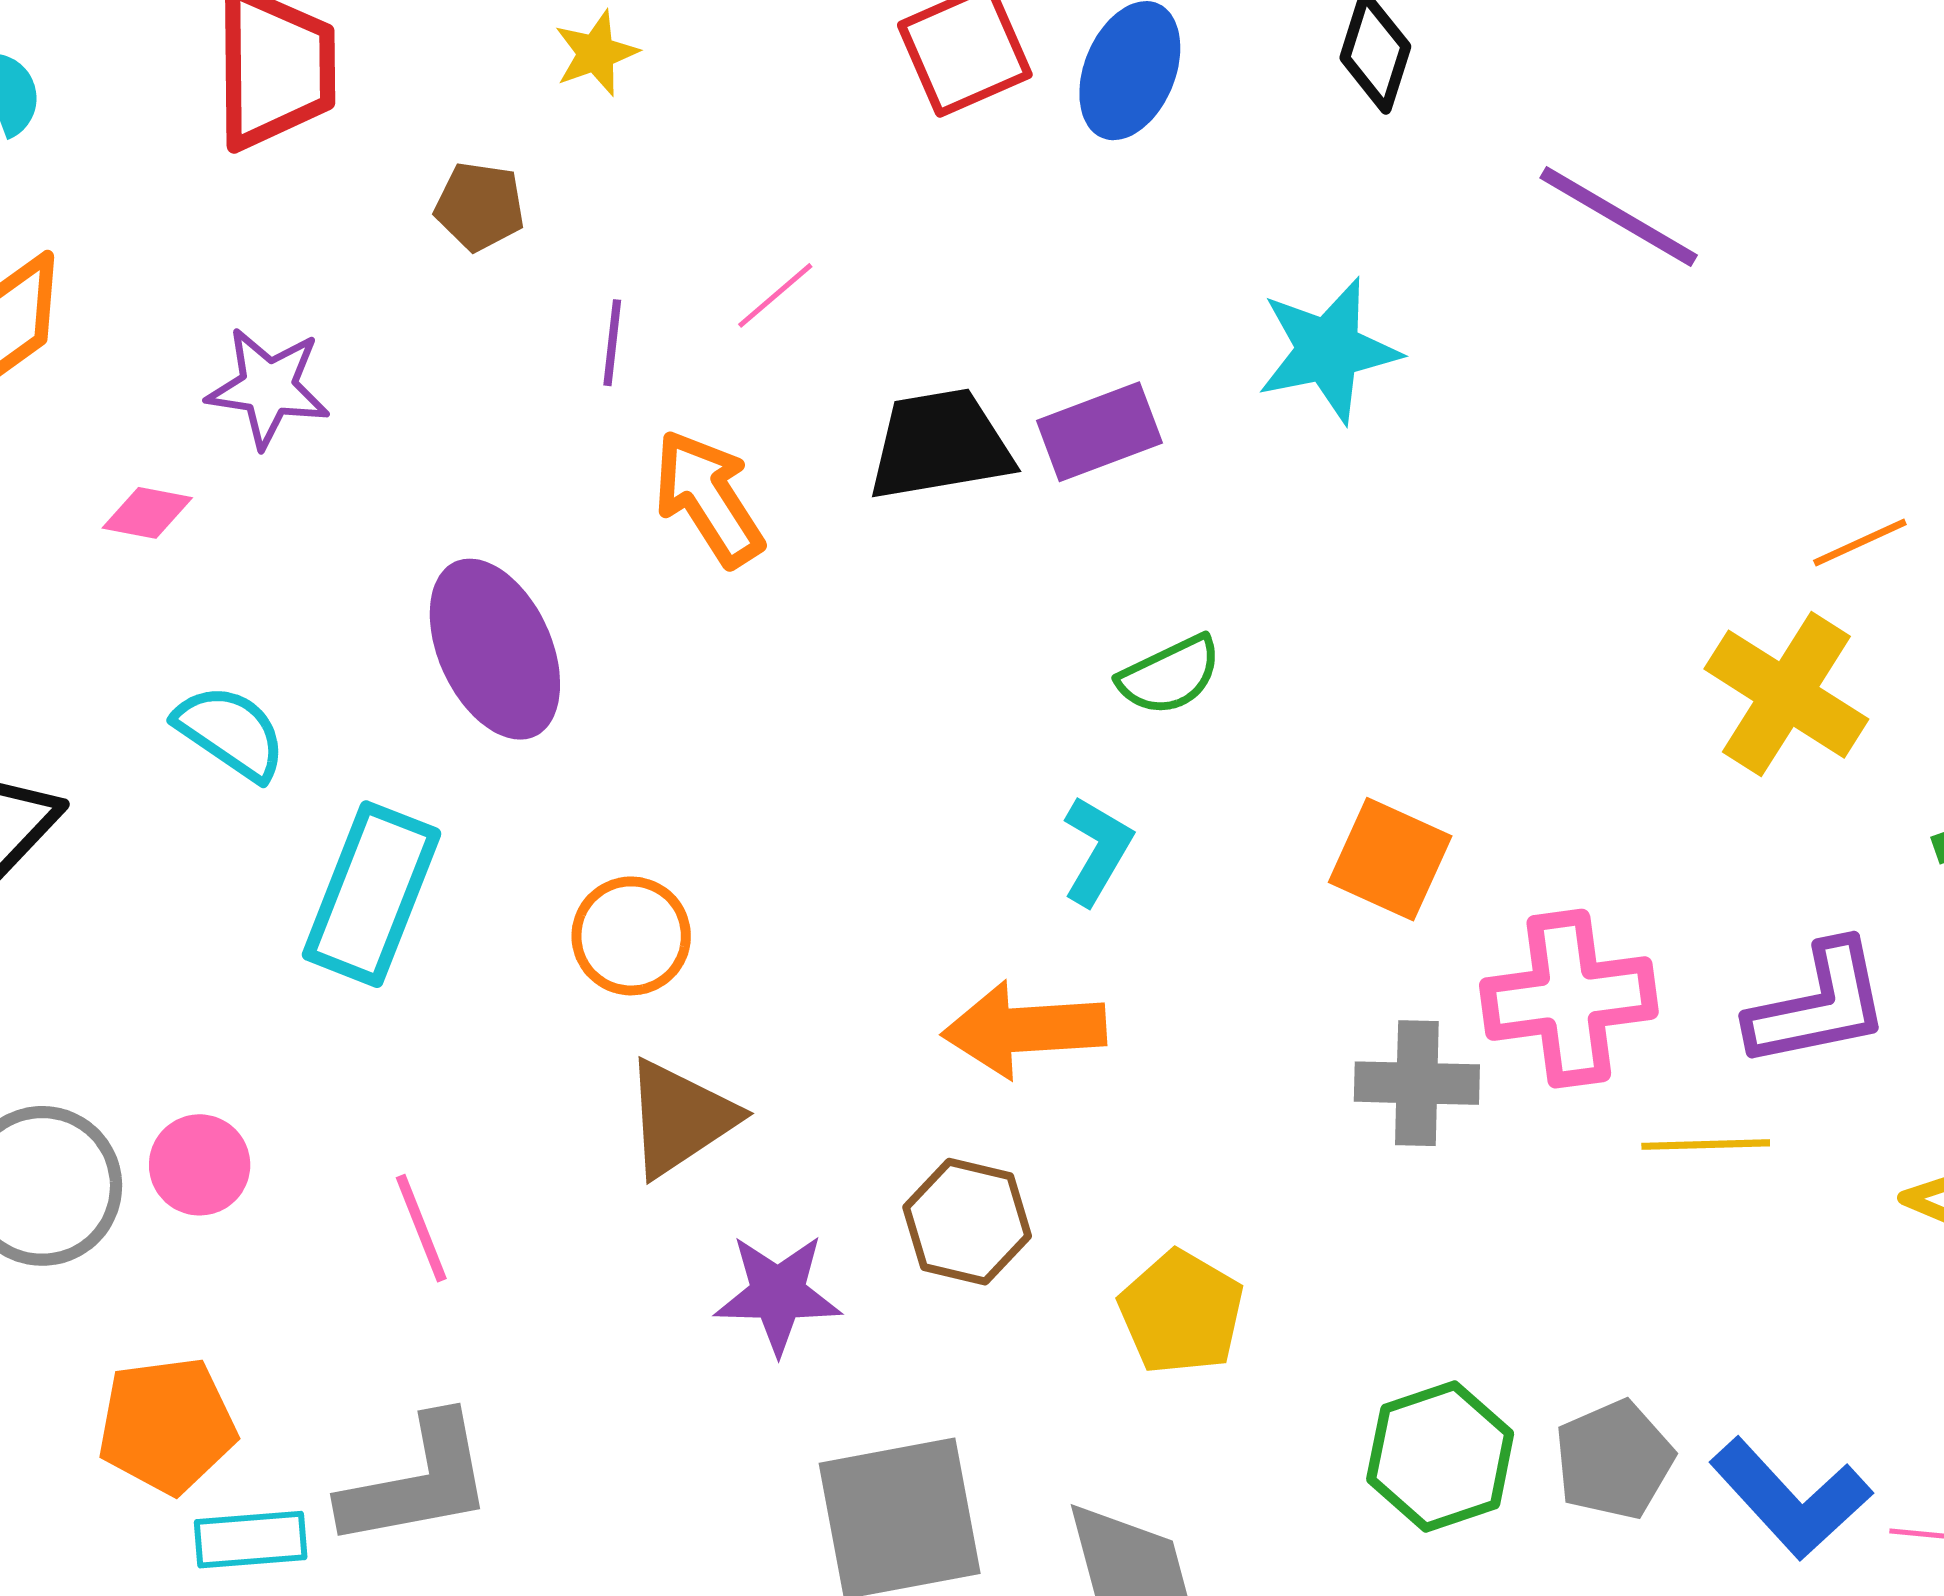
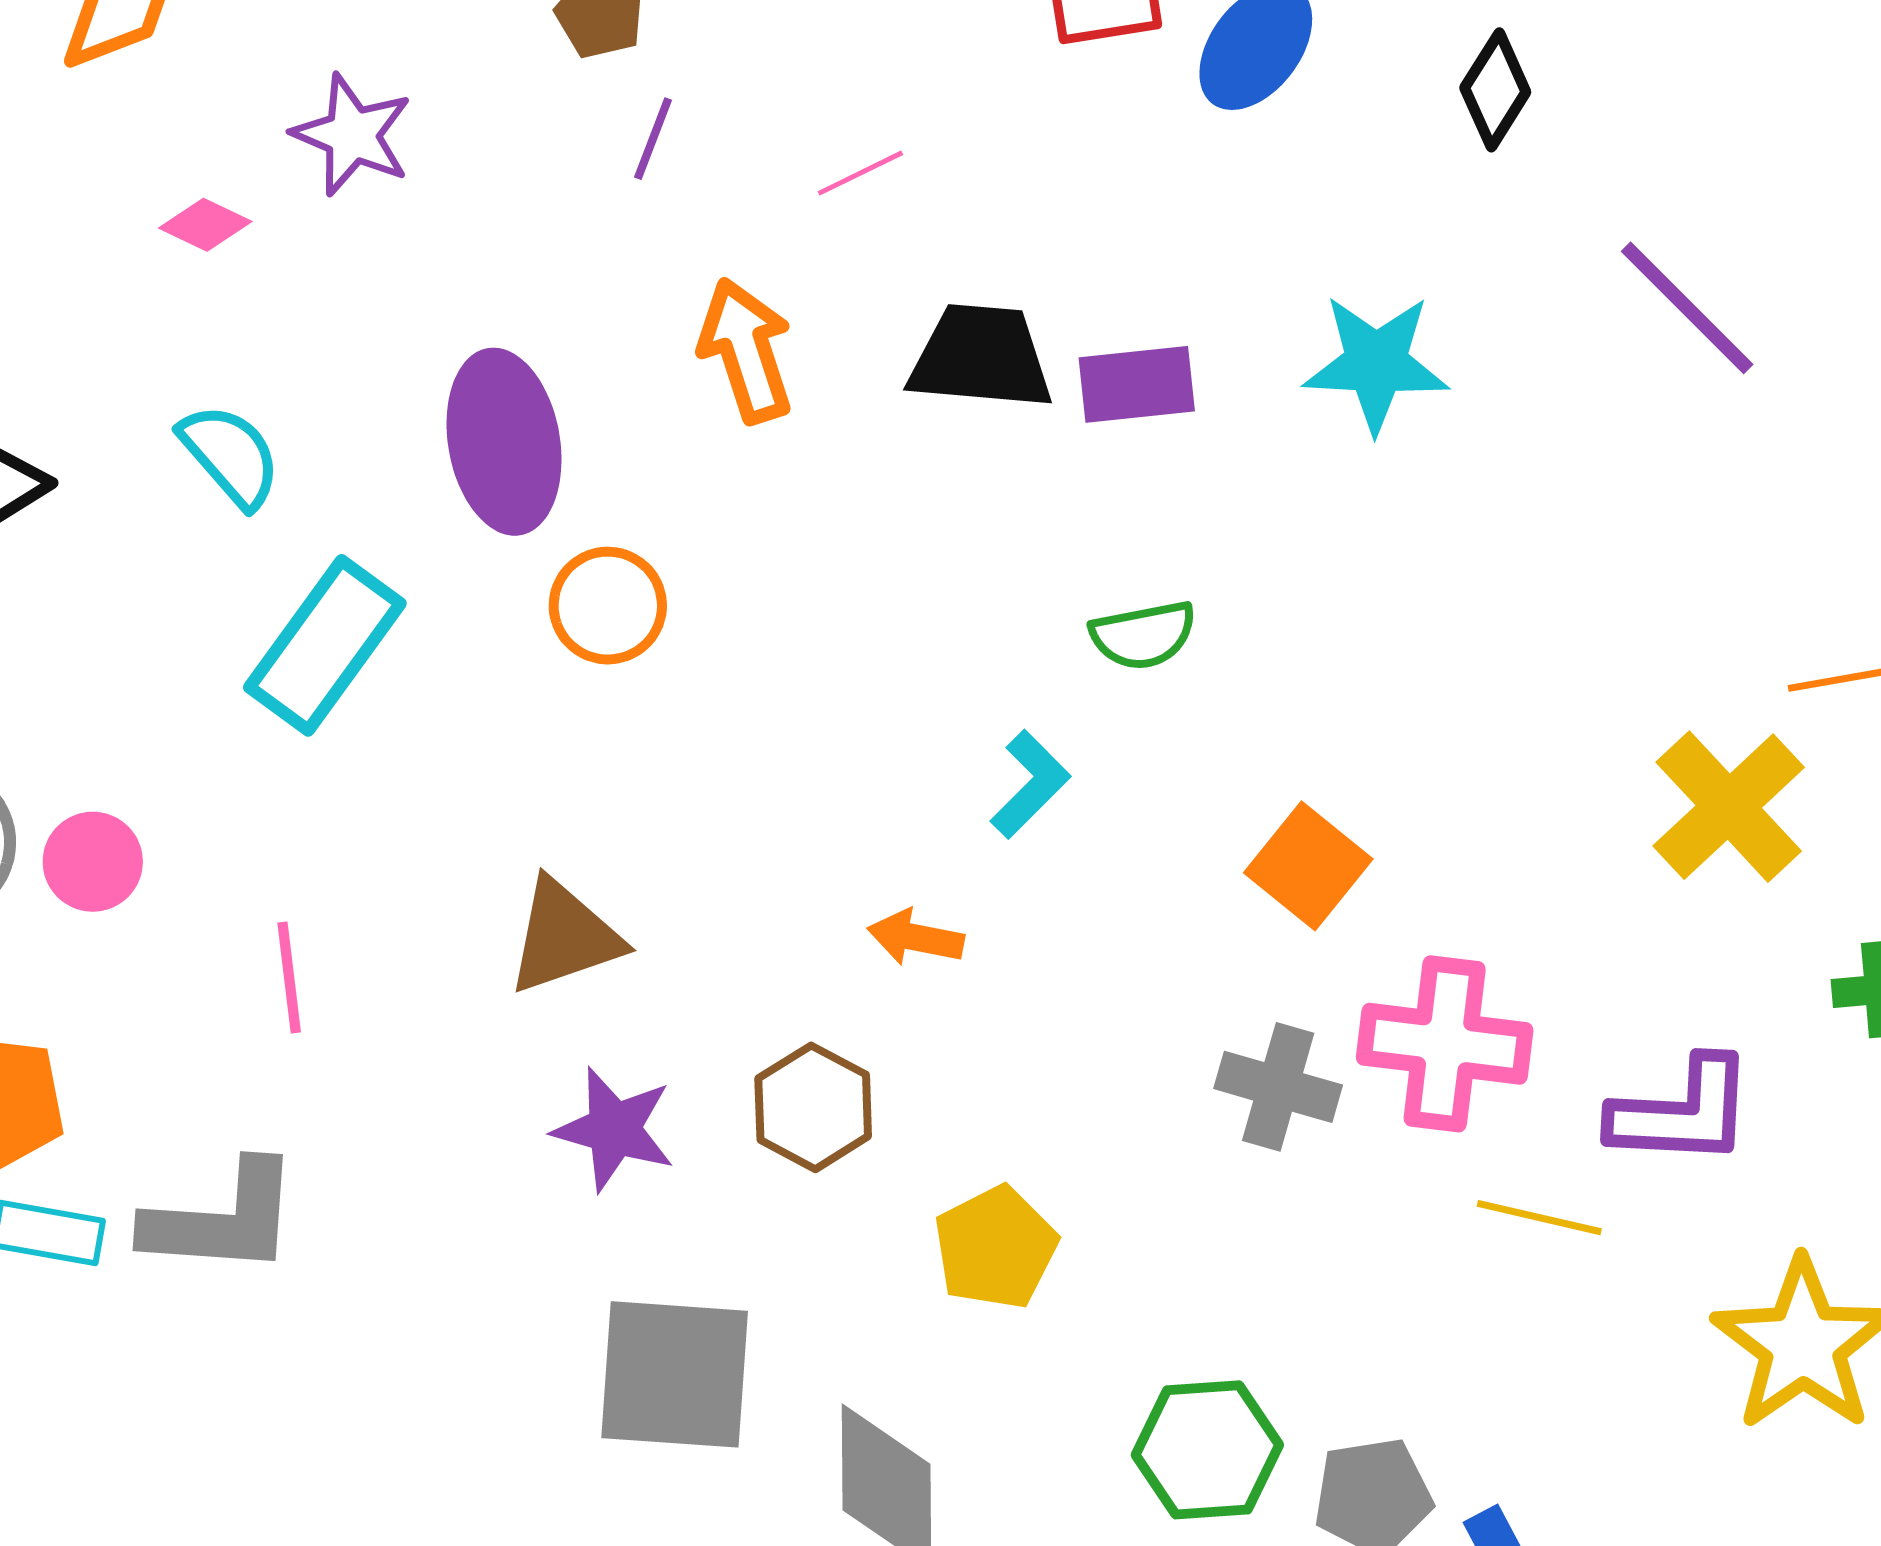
purple line: (612, 343) -> (653, 139), moved
orange circle: (631, 936) -> (608, 606), moved
orange arrow: (1024, 1029) -> (916, 938), size x0.6

